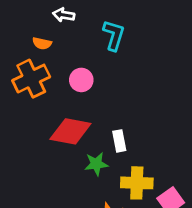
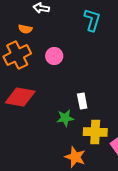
cyan L-shape: (114, 35) -> (92, 20), moved
red diamond: (70, 131) -> (20, 97), moved

